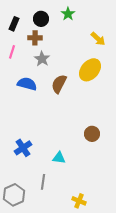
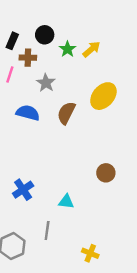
green star: (68, 14) -> (67, 49), moved
brown cross: (35, 38) -> (28, 58), moved
yellow arrow: (98, 39) -> (91, 49), moved, turned -84

